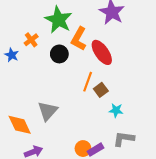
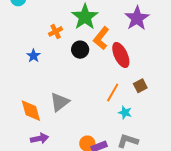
blue star: (12, 55) -> (33, 56), moved
orange line: (88, 82) -> (113, 92), moved
brown square: (101, 90) -> (140, 86), moved

